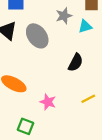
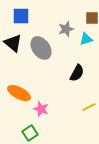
pink star: (48, 102) -> (41, 109), moved
green square: (25, 126) -> (30, 133), turned 35

